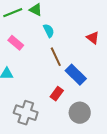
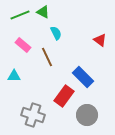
brown line: (56, 57) -> (47, 57), moved
red rectangle: (57, 94) -> (64, 96), size x1.5

